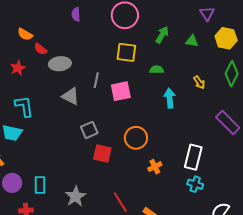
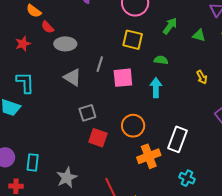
cyan arrow: (170, 98) -> (156, 88), moved
white rectangle: (193, 157) -> (178, 139), moved
orange cross: (155, 167) -> (149, 156), size x1.6

